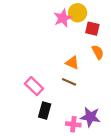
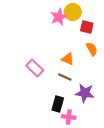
pink rectangle: (34, 86) -> (35, 68), moved
black rectangle: (45, 111) -> (58, 104), moved
purple star: (90, 117) -> (85, 93), moved

